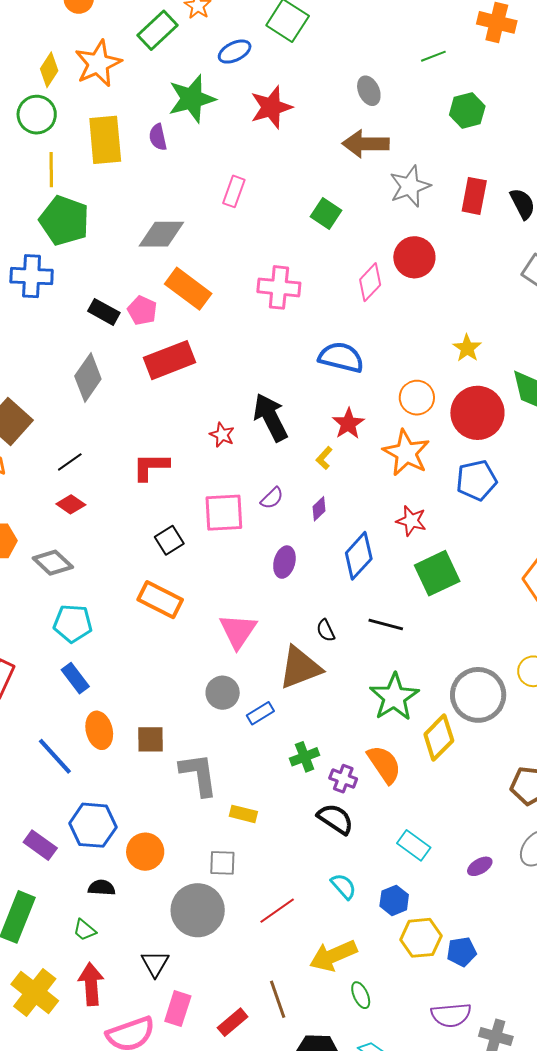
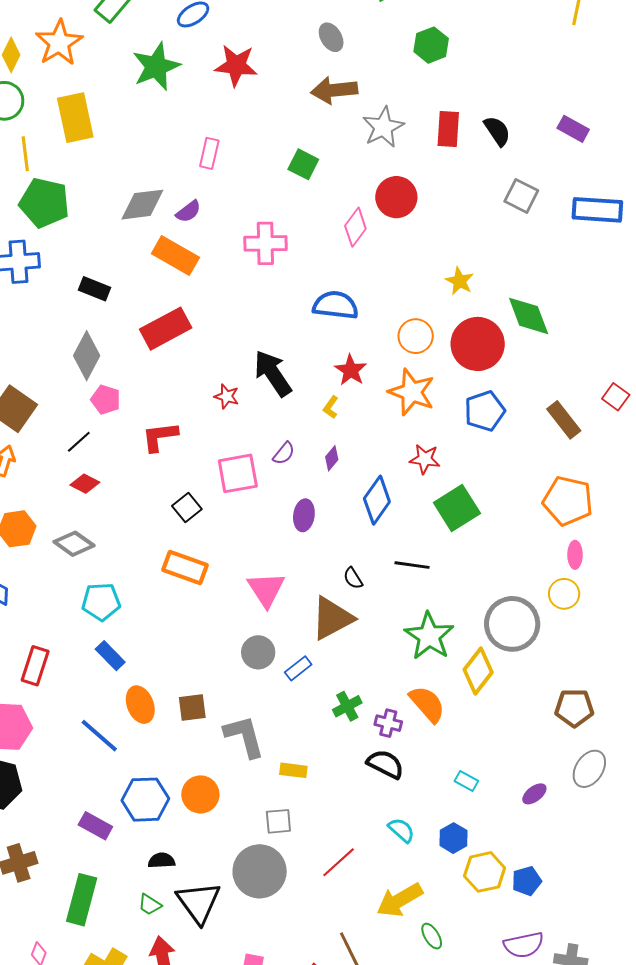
red star: (271, 107) -> (236, 65), turned 30
purple semicircle: (158, 137) -> (188, 211), moved, turned -108
pink pentagon: (142, 310) -> (106, 400), moved
cyan rectangle: (414, 845) -> (466, 781), size x0.7
orange circle: (145, 852) -> (200, 794), moved
black triangle: (155, 964) -> (199, 902), moved, size x1.6

